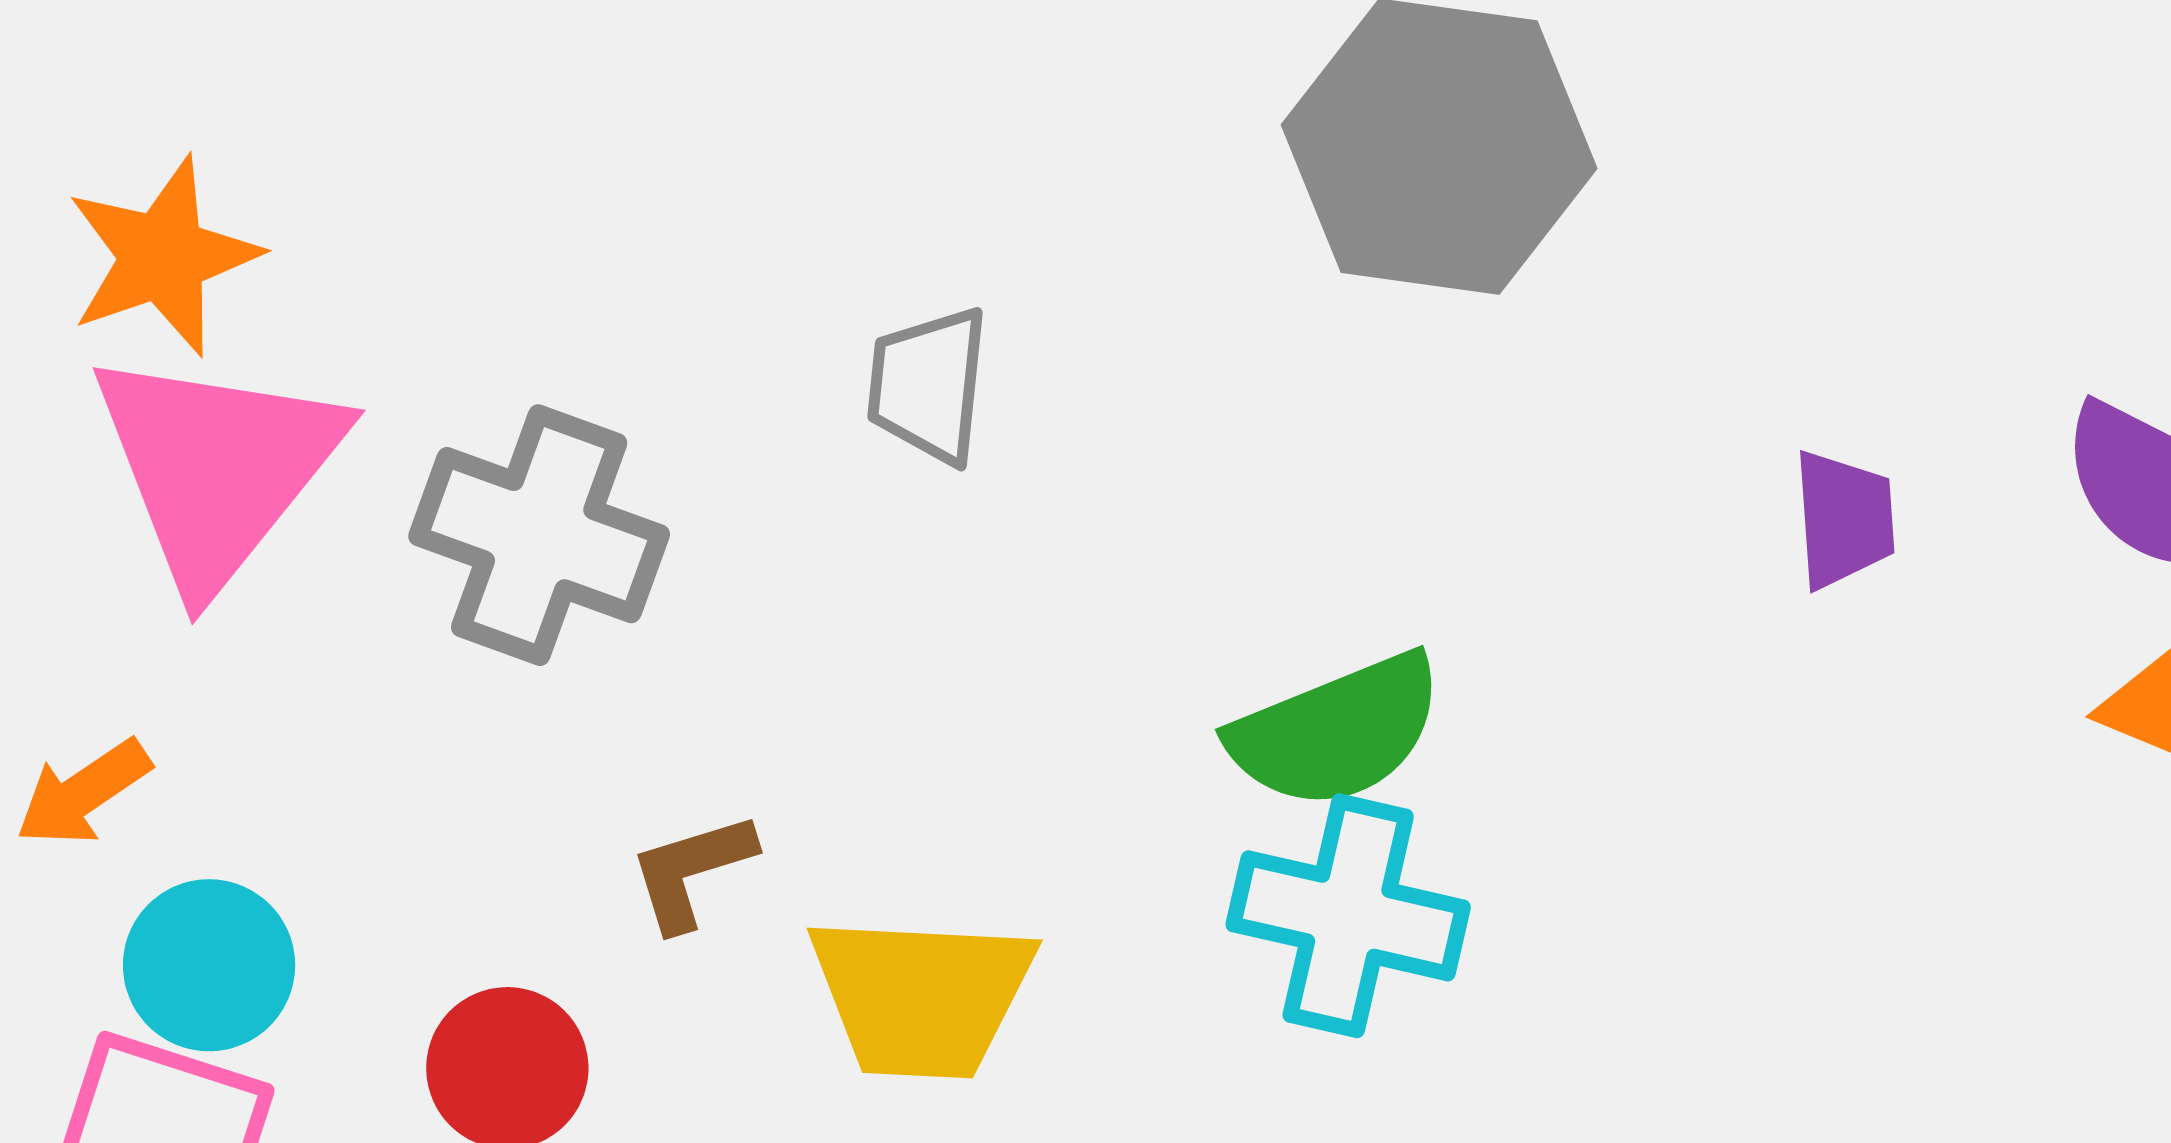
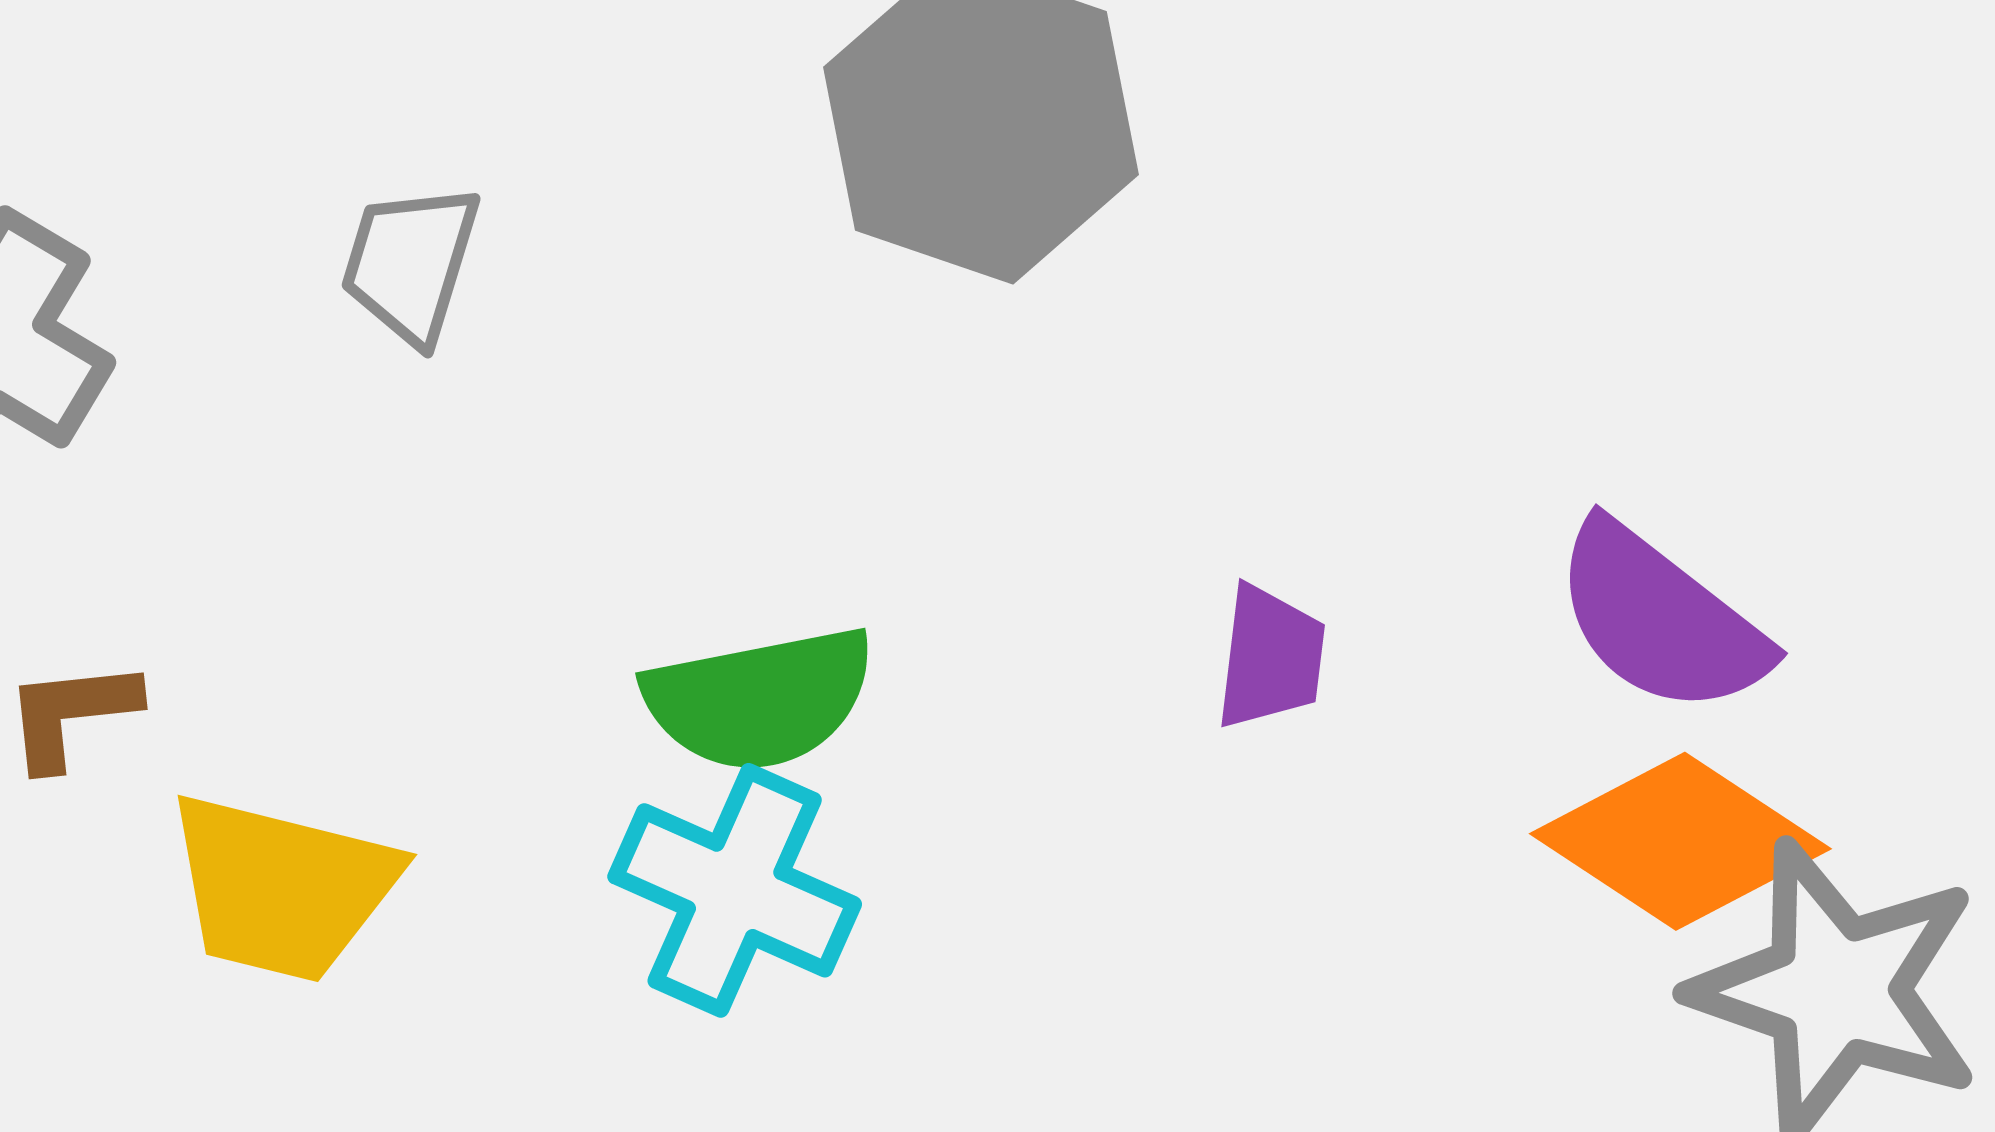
purple trapezoid: (1844, 519) -> (1270, 657), moved

